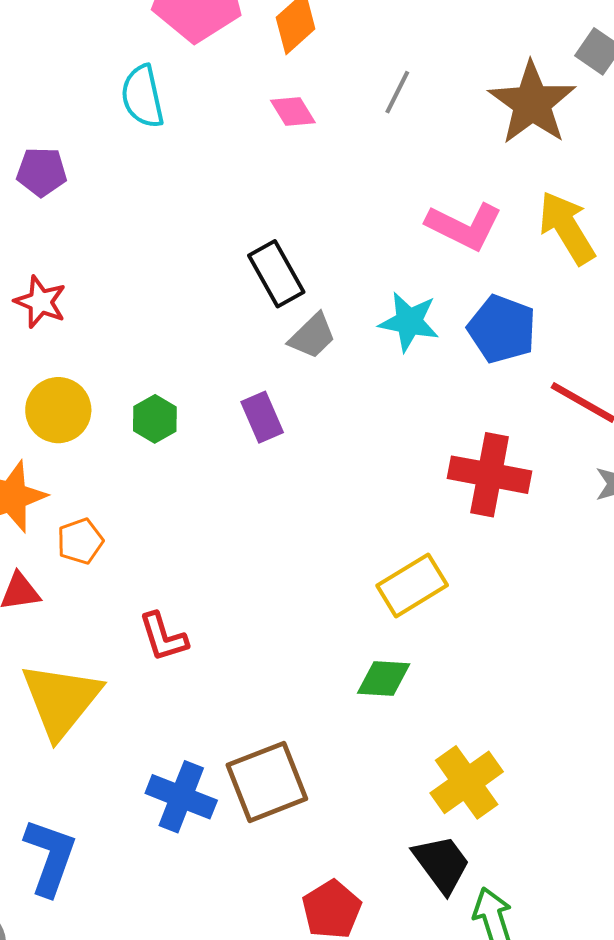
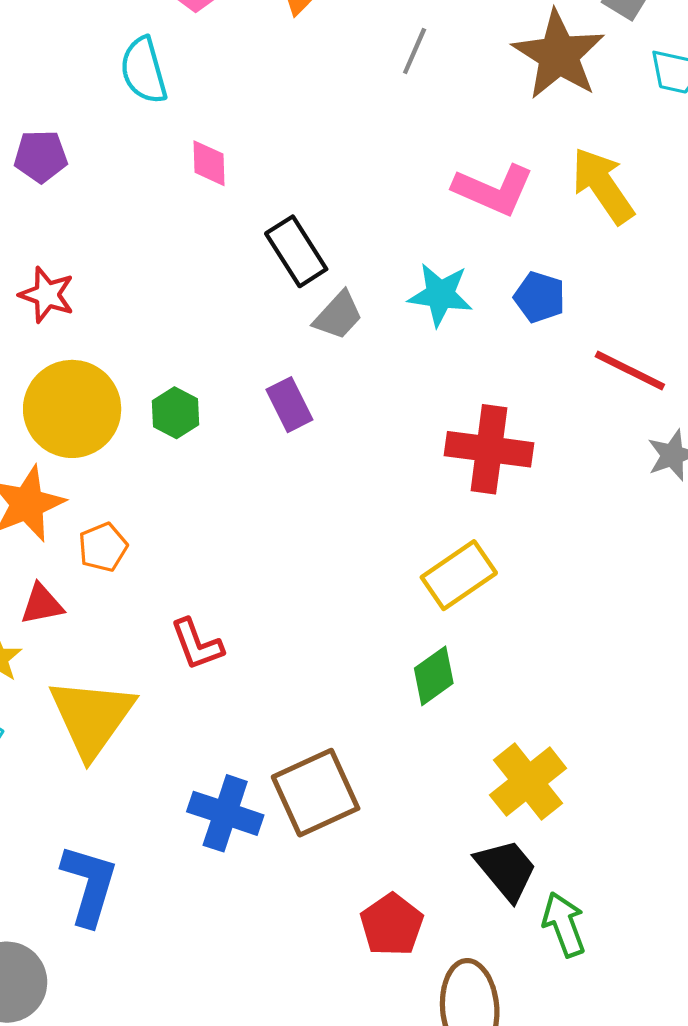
pink diamond: (293, 112) -> (209, 163), moved, turned 33
blue pentagon: (502, 329) -> (539, 297), size x0.7
yellow circle: (58, 410) -> (72, 409), size x1.4
red cross: (490, 475) -> (489, 449), moved
green diamond: (384, 678) -> (434, 676), turned -36

